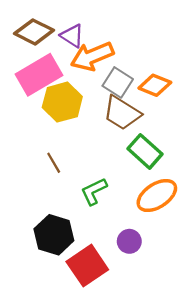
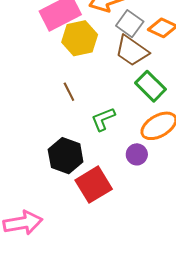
purple circle: (129, 241) -> (137, 154), moved

